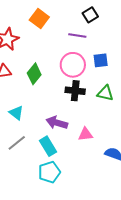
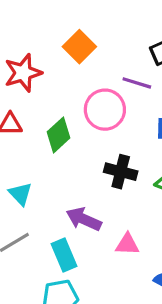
pink circle: (73, 65) -> (105, 110), moved

